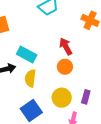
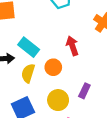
orange circle: (65, 67) -> (53, 67), moved
purple rectangle: (86, 97) -> (84, 91), moved

